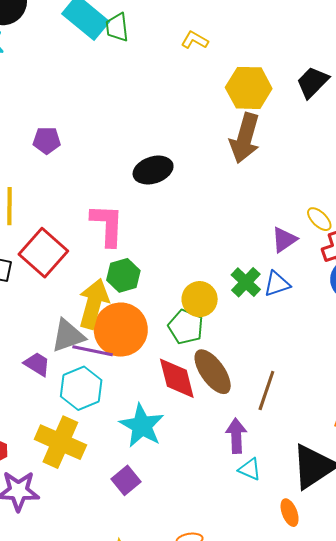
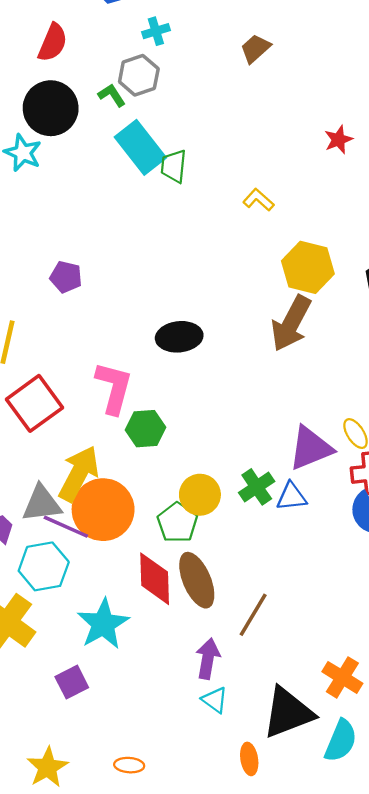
purple triangle: (284, 240) -> (311, 448), size x1.5
green hexagon: (123, 275) -> (145, 429), moved

